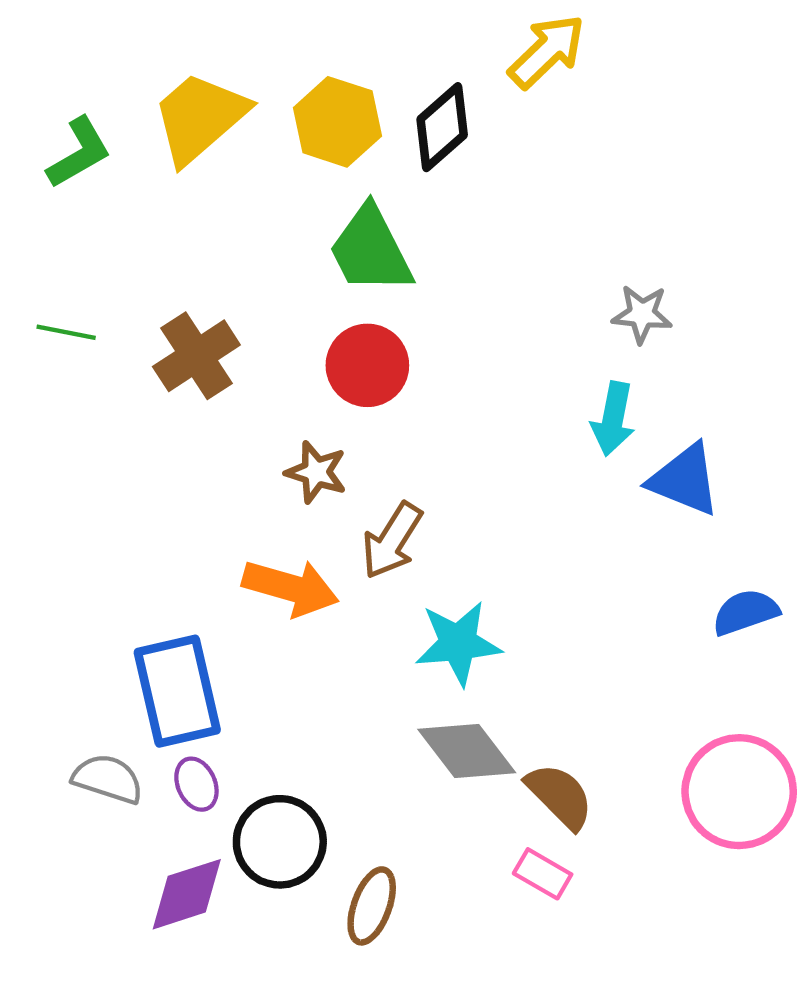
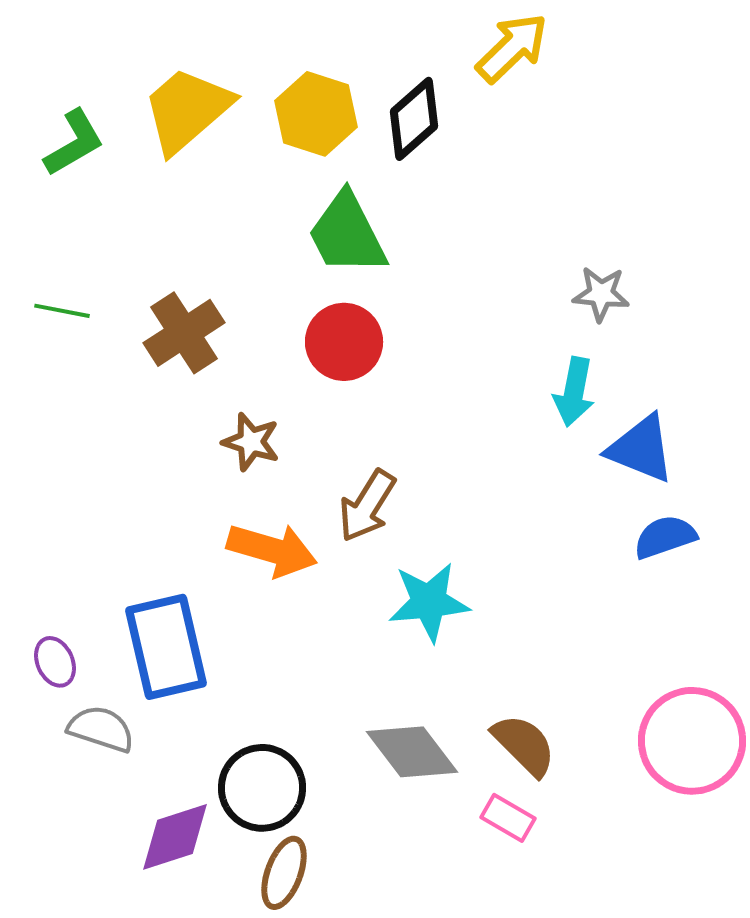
brown star: (316, 472) -> (251, 442), moved
blue semicircle: (746, 612) -> (665, 537), moved
gray diamond: (467, 751) -> (412, 752), moved
purple ellipse: (196, 784) -> (55, 662), moved
brown ellipse: (372, 906) -> (284, 873), moved

